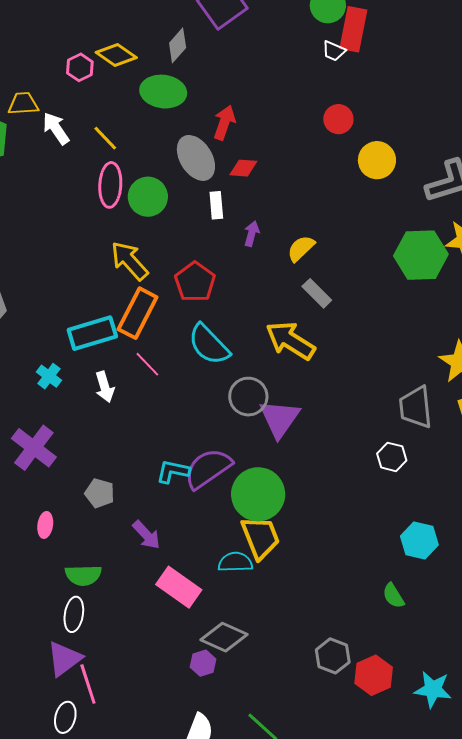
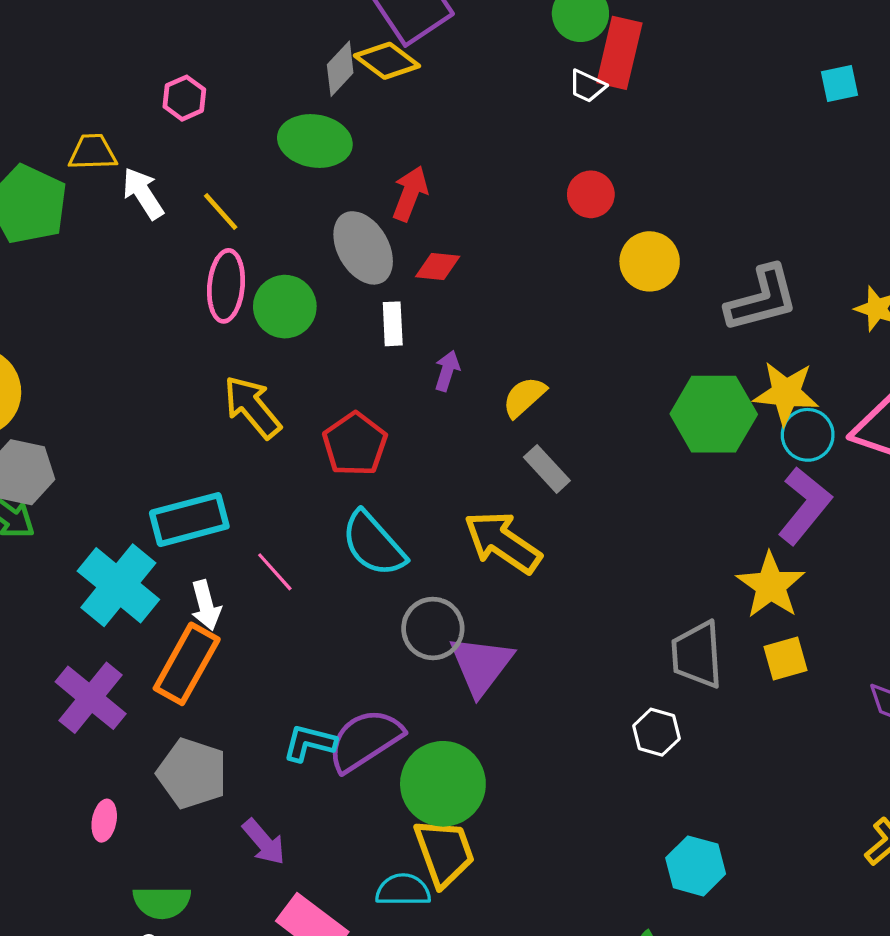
yellow diamond: (116, 55) -> (387, 61), moved
orange rectangle: (138, 313) -> (187, 664), moved
cyan cross: (49, 376) -> (118, 585), size x2.0
gray pentagon: (100, 493) -> (192, 773), size x1.5

